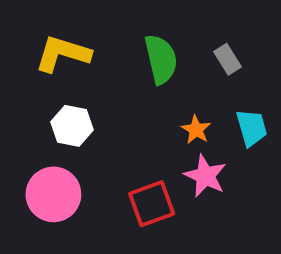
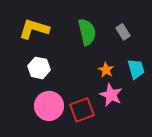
pink circle: (53, 194) -> (49, 106), moved

